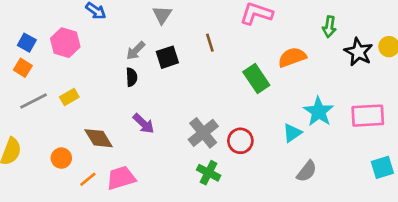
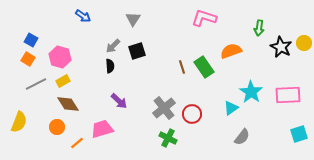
pink hexagon: (65, 43) -> (60, 57), moved
brown line: (210, 43) -> (182, 67), moved
brown diamond: (98, 138) -> (68, 104), moved
pink trapezoid: (121, 178) -> (102, 129), moved

